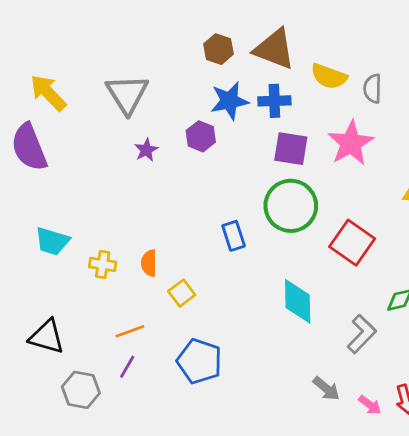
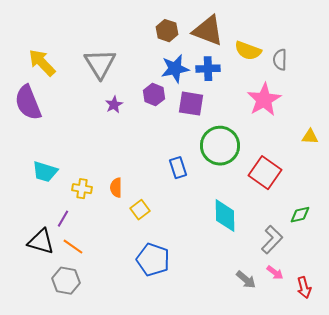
purple square: (291, 149) -> (191, 104), moved
orange line: (130, 331) -> (73, 247), moved, turned 55
purple line: (127, 367) -> (63, 219), moved
pink arrow: (370, 405) -> (275, 273), moved

